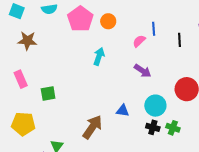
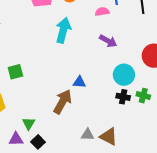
pink semicircle: (139, 41) -> (102, 12), turned 40
cyan arrow: (99, 56) -> (63, 30), size x1.4
blue triangle: (123, 111) -> (79, 82), moved

